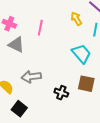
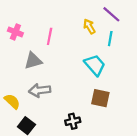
gray triangle: (16, 45) -> (33, 61), moved, turned -42
black cross: (61, 93) -> (73, 121), moved, turned -32

